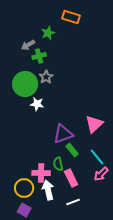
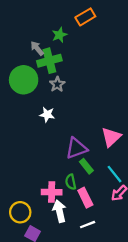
orange rectangle: (71, 17) -> (85, 17), turned -48
gray arrow: (28, 45) -> (37, 48), turned 80
green cross: (39, 56) -> (49, 61), size x1.5
green circle: (25, 84) -> (24, 80), moved
yellow circle: (24, 188) -> (20, 212), moved

